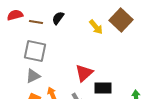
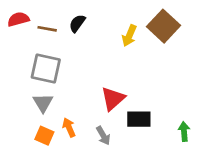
yellow arrow: (96, 27) -> (129, 36), turned 63
gray triangle: (33, 76) -> (43, 103), turned -35

